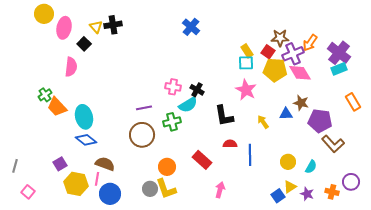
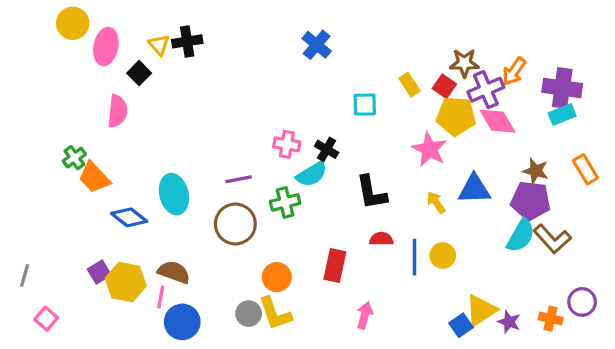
purple cross: (339, 53) -> (562, 88), turned -30
cyan square: (246, 63) -> (365, 105), moved
pink star: (246, 90) -> (429, 149), moved
brown star: (301, 103) -> (536, 171), moved
blue triangle: (286, 114) -> (474, 189), size x1.5
cyan ellipse: (84, 117) -> (174, 194), moved
blue diamond: (86, 140) -> (129, 217), moved
red rectangle: (202, 160) -> (335, 265), turned 60
yellow circle: (288, 162) -> (443, 256), moved
cyan semicircle: (311, 167) -> (521, 236), moved, size x1.5
yellow hexagon: (76, 184) -> (126, 282), moved
yellow triangle: (290, 187) -> (481, 310), size x1.5

